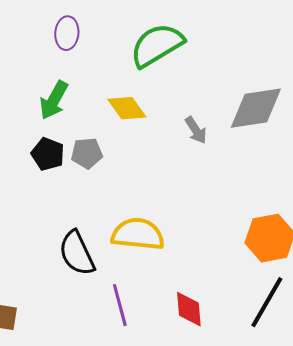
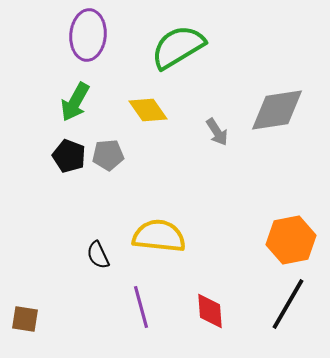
purple ellipse: (67, 33) -> (88, 35), size x1.5
black semicircle: (77, 253) -> (98, 255), size x0.6

